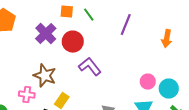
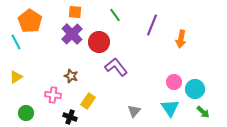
orange square: (67, 12) -> (75, 12), moved
orange arrow: (167, 39) -> (181, 39), moved
brown star: (45, 76) -> (71, 76), size x0.6

